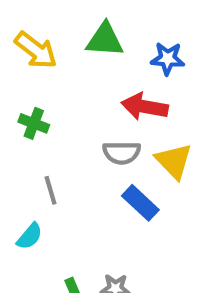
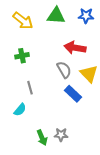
blue star: (168, 59) -> (86, 16), moved
green cross: (34, 123) -> (22, 56), turned -32
gray semicircle: (122, 153) -> (64, 70), turned -120

